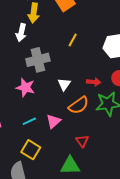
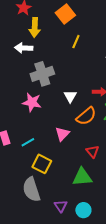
white arrow: (21, 33) -> (24, 48), turned 84
yellow line: (73, 40) -> (76, 42), moved
cyan line: (29, 121) -> (28, 142), moved

